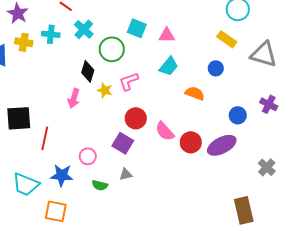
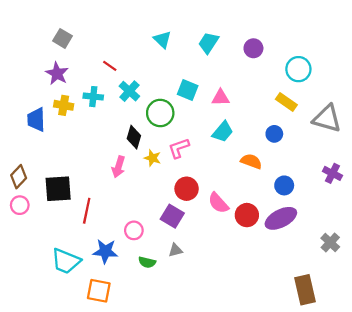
blue circle: (238, 115) -> (284, 185), moved

